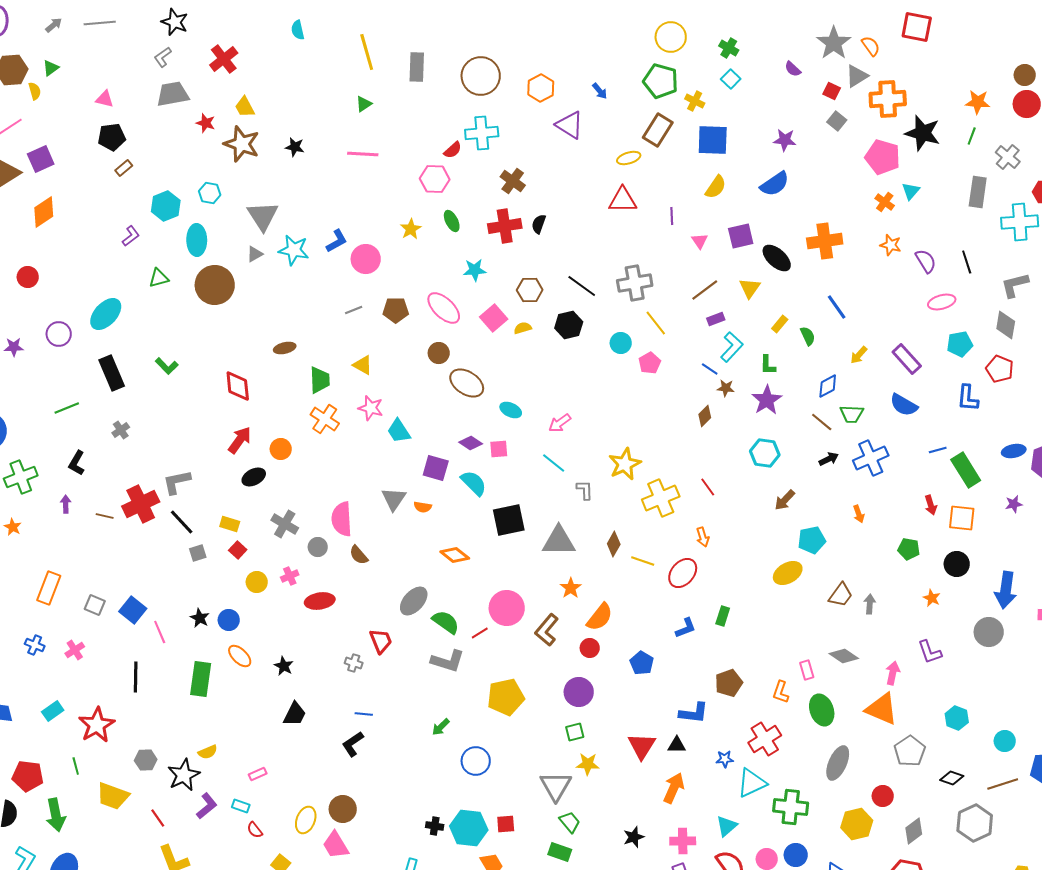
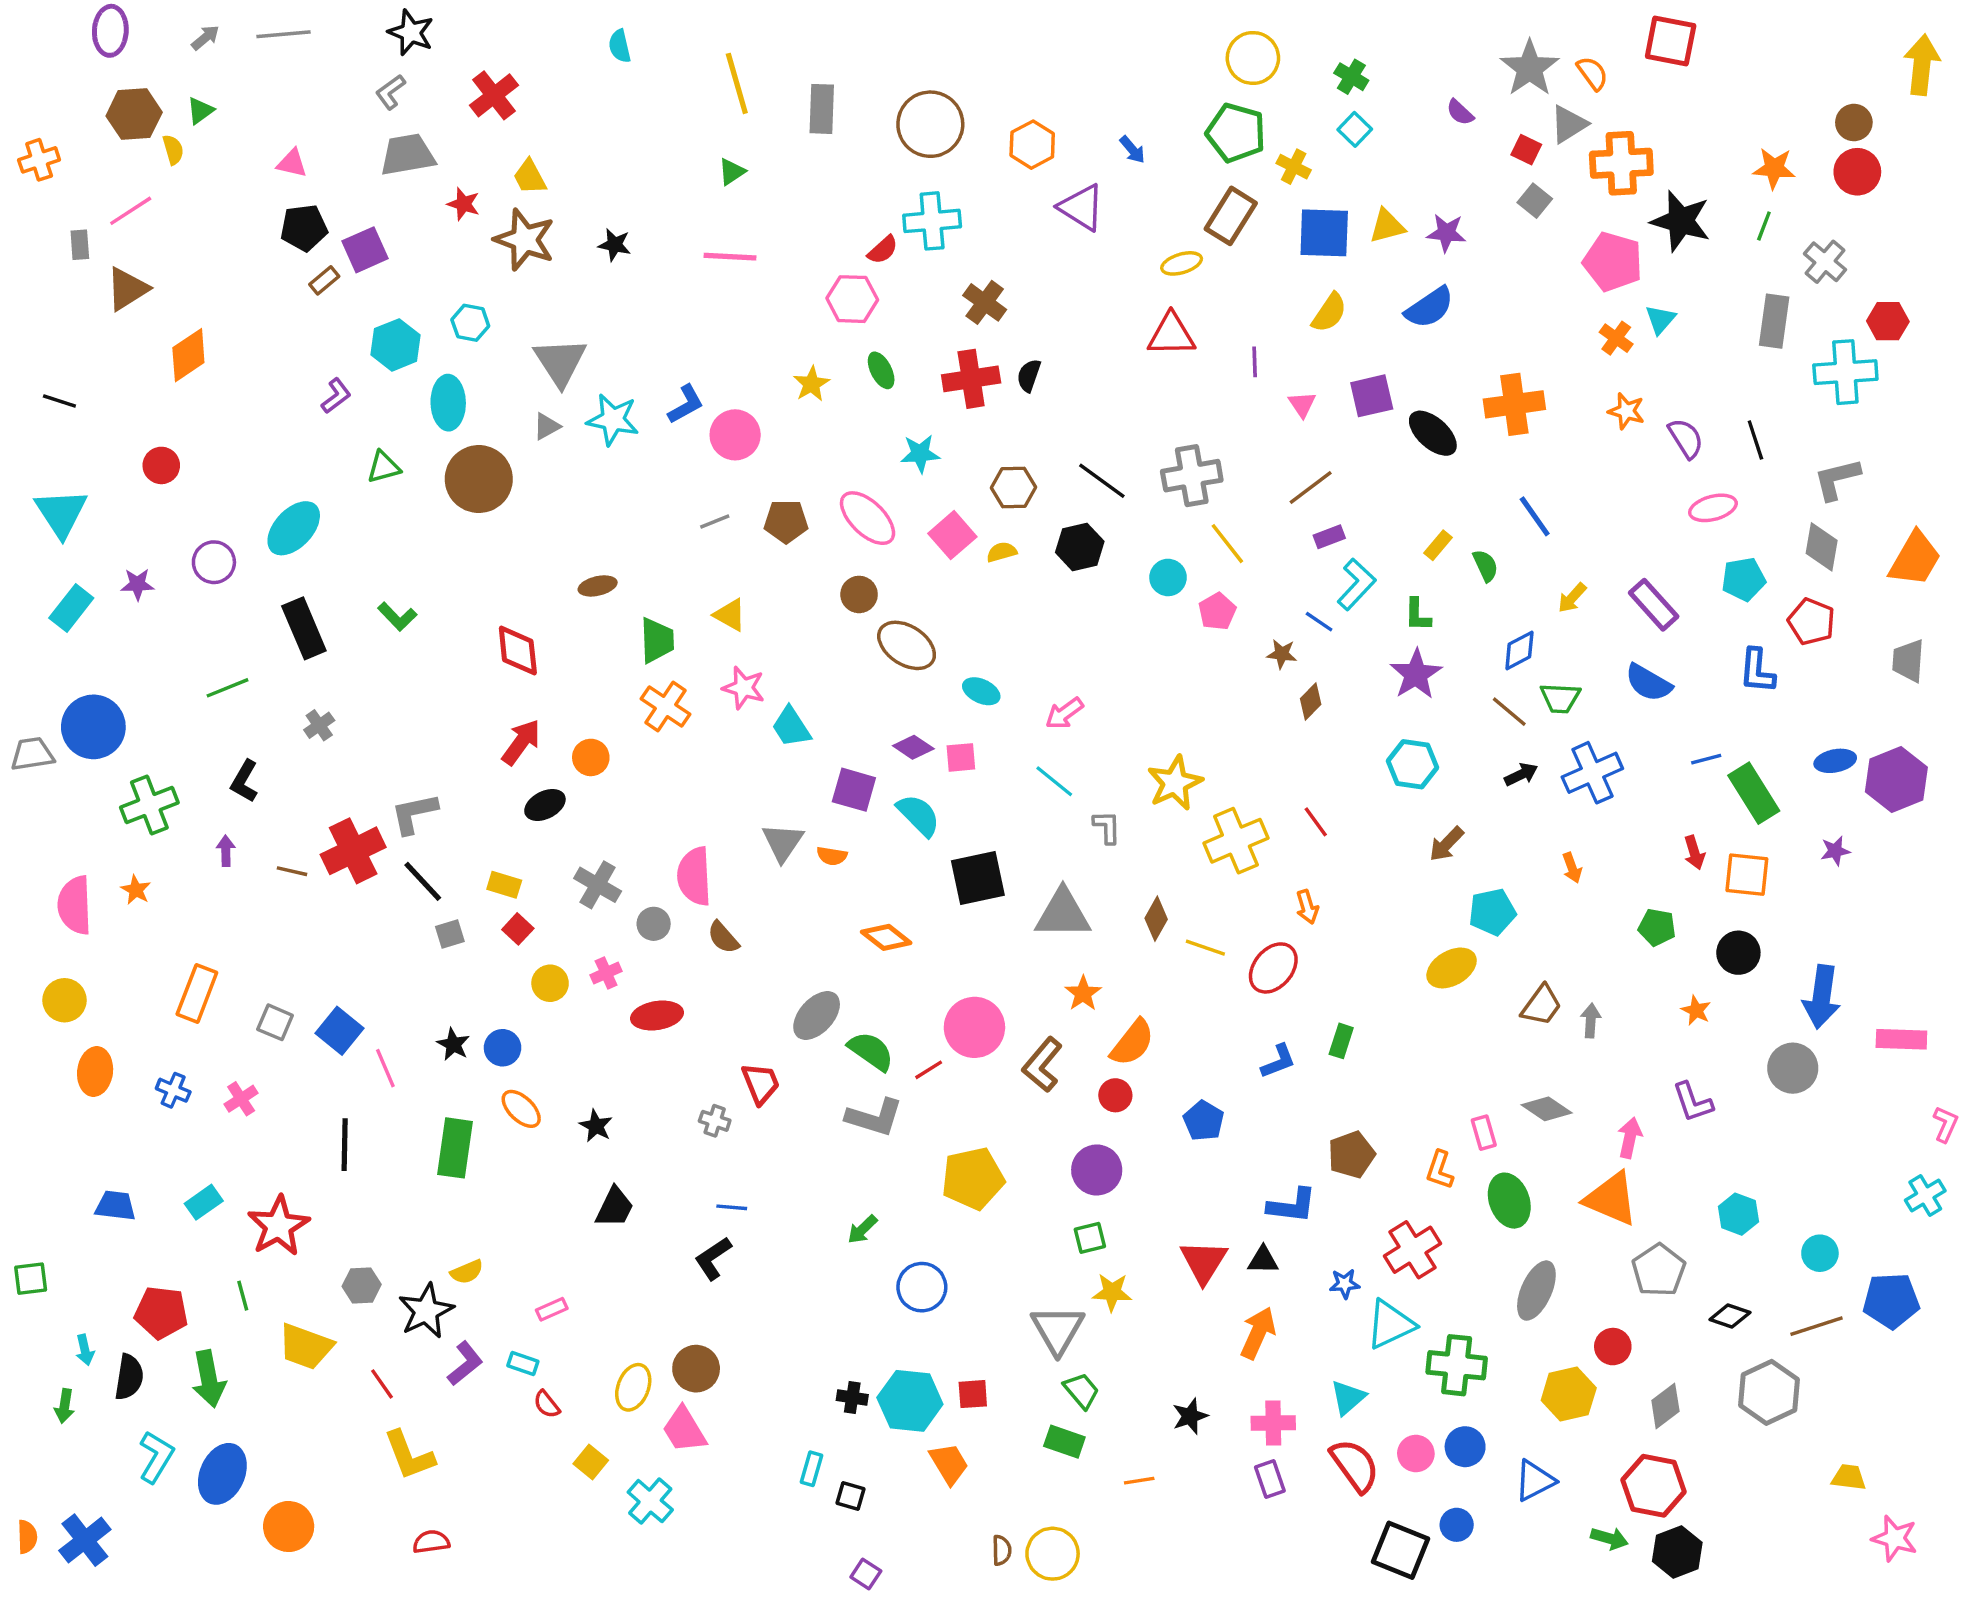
purple square: (41, 159) -> (365, 250), moved
yellow triangle: (750, 288) -> (1387, 226), moved, turned 40
brown star: (726, 388) -> (1282, 654), moved

